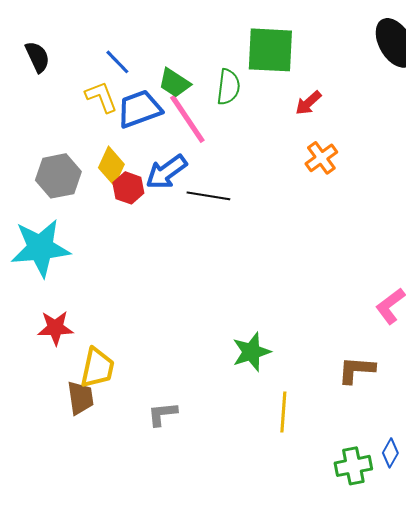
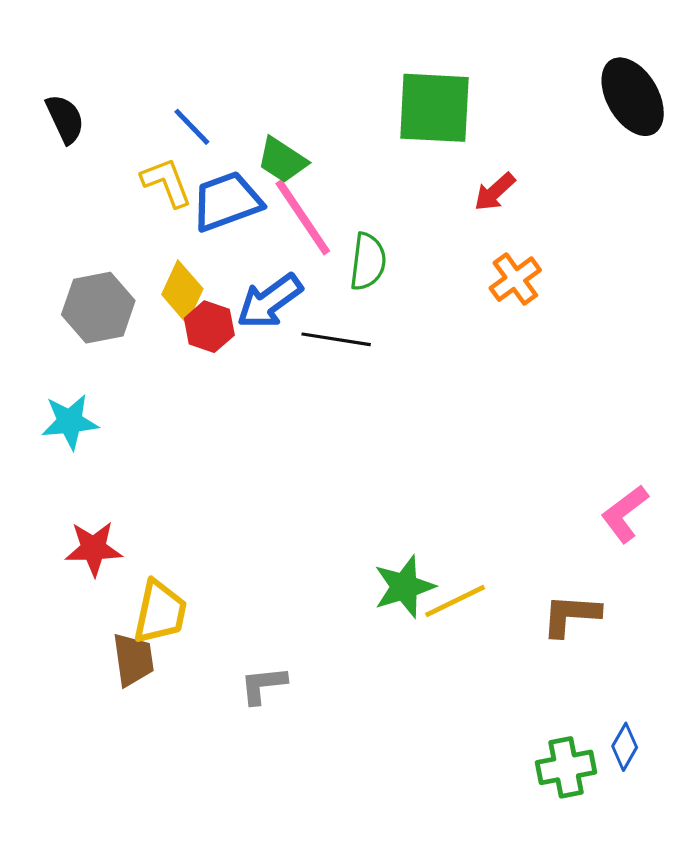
green semicircle: (228, 87) -> (368, 262), moved
cyan star: (40, 248) -> (70, 422), size x0.6
yellow line: (283, 412) -> (455, 601), moved, turned 60

